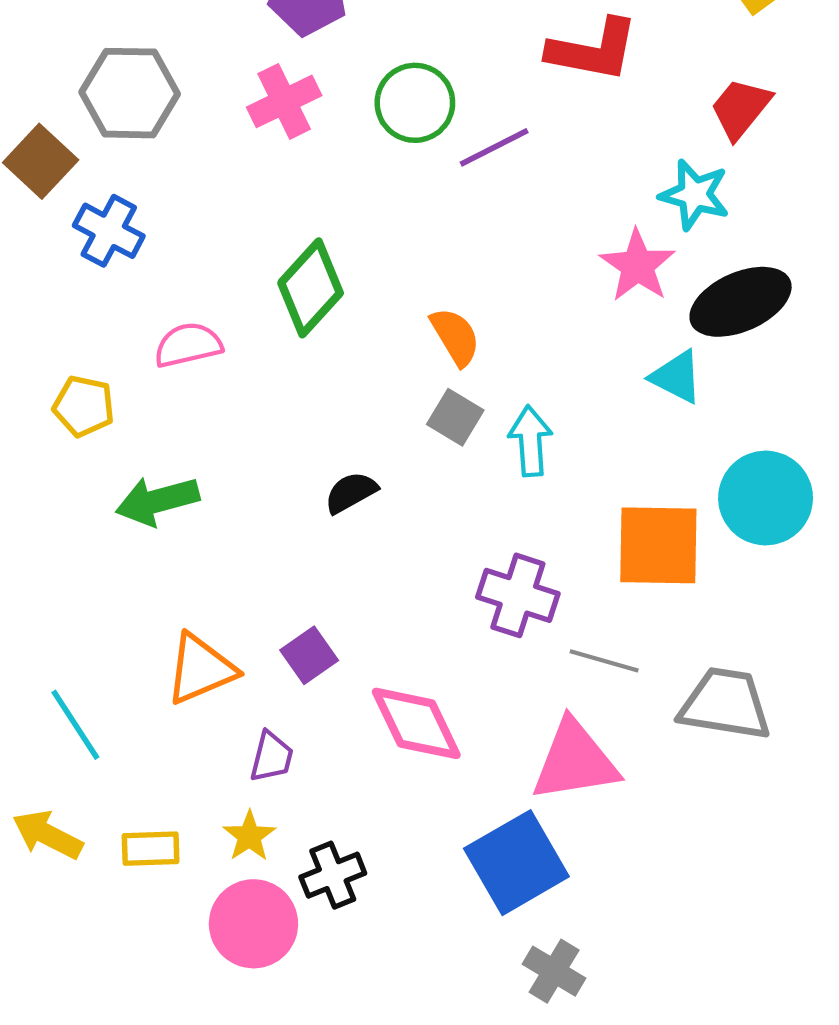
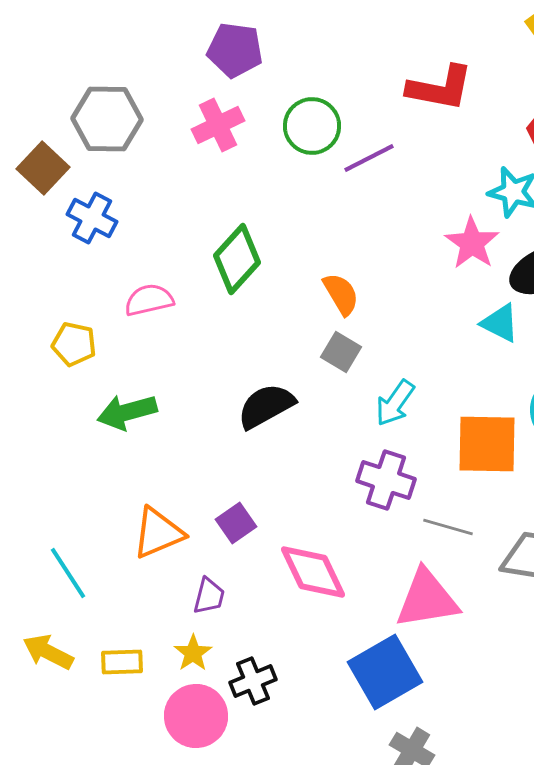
cyan arrow: (530, 441) -> (395, 403), moved, turned -141
black semicircle: (351, 492) -> (266, 406), size x1.5

